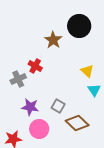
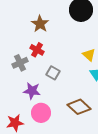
brown star: (53, 40) -> (40, 24), moved
gray square: (58, 106) -> (53, 73), moved

